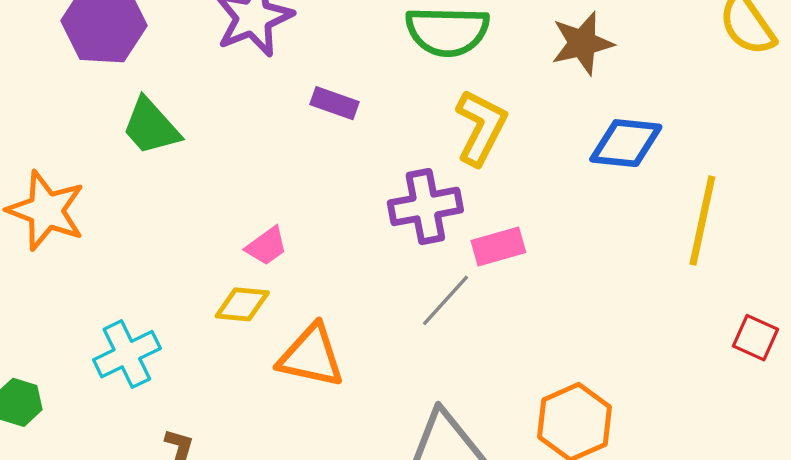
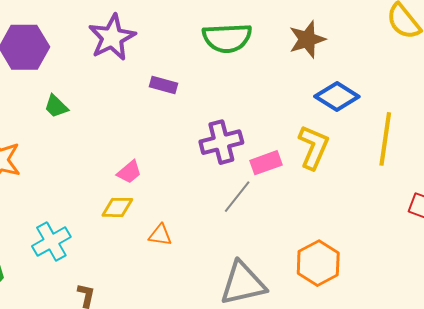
green trapezoid: (151, 127) -> (56, 106), size x0.7
yellow L-shape: (481, 127) -> (314, 147), moved
blue diamond: (626, 143) -> (337, 96), turned 30
orange triangle: (311, 356) -> (160, 235), size x0.6

